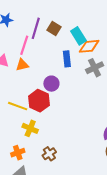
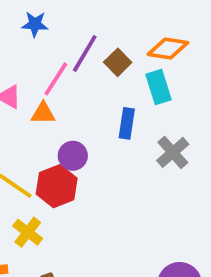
orange diamond: (89, 46) -> (168, 48), moved
gray cross: (95, 68) -> (173, 152), turned -30
purple circle: (51, 84) -> (73, 156), moved

